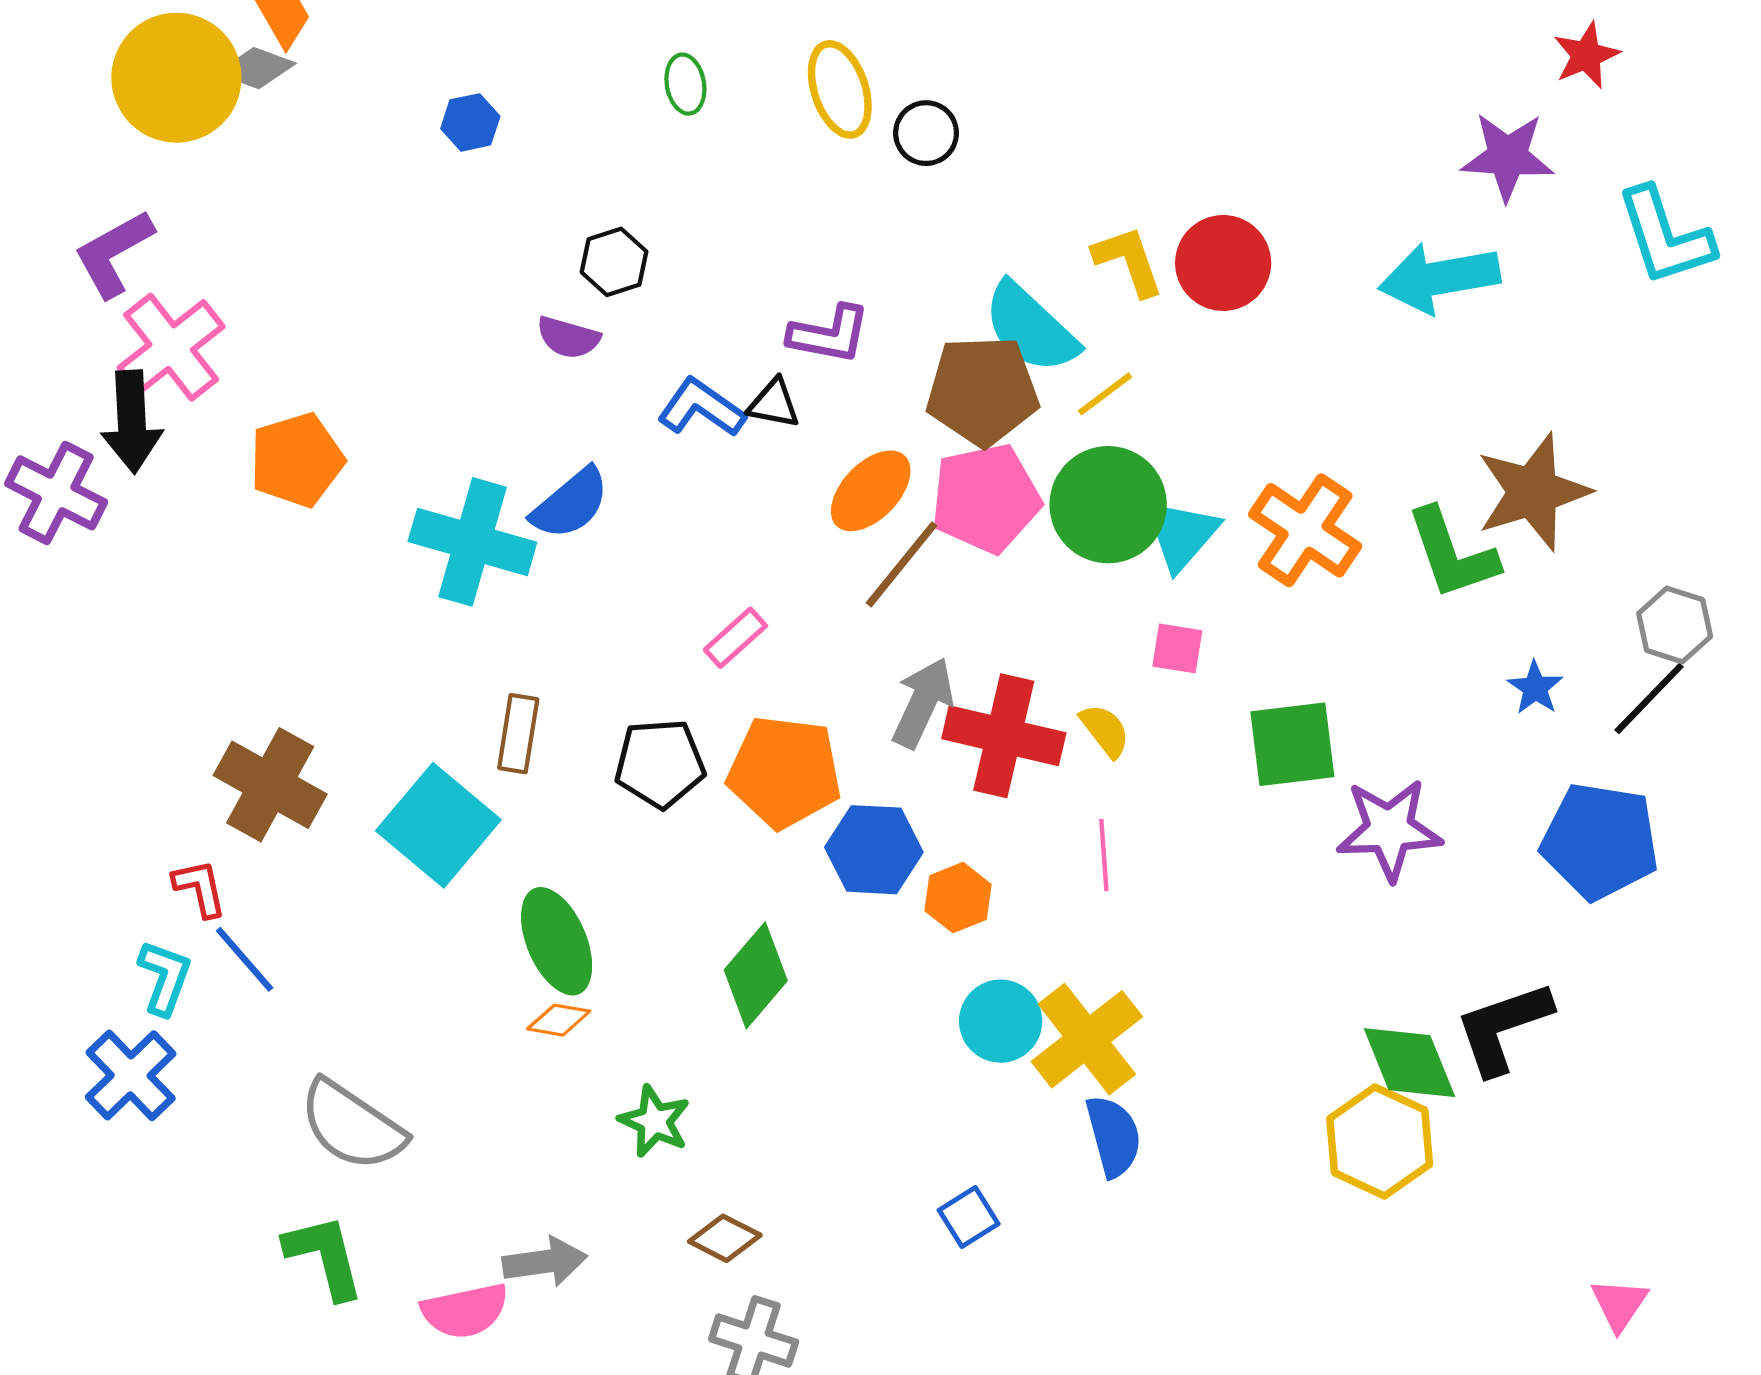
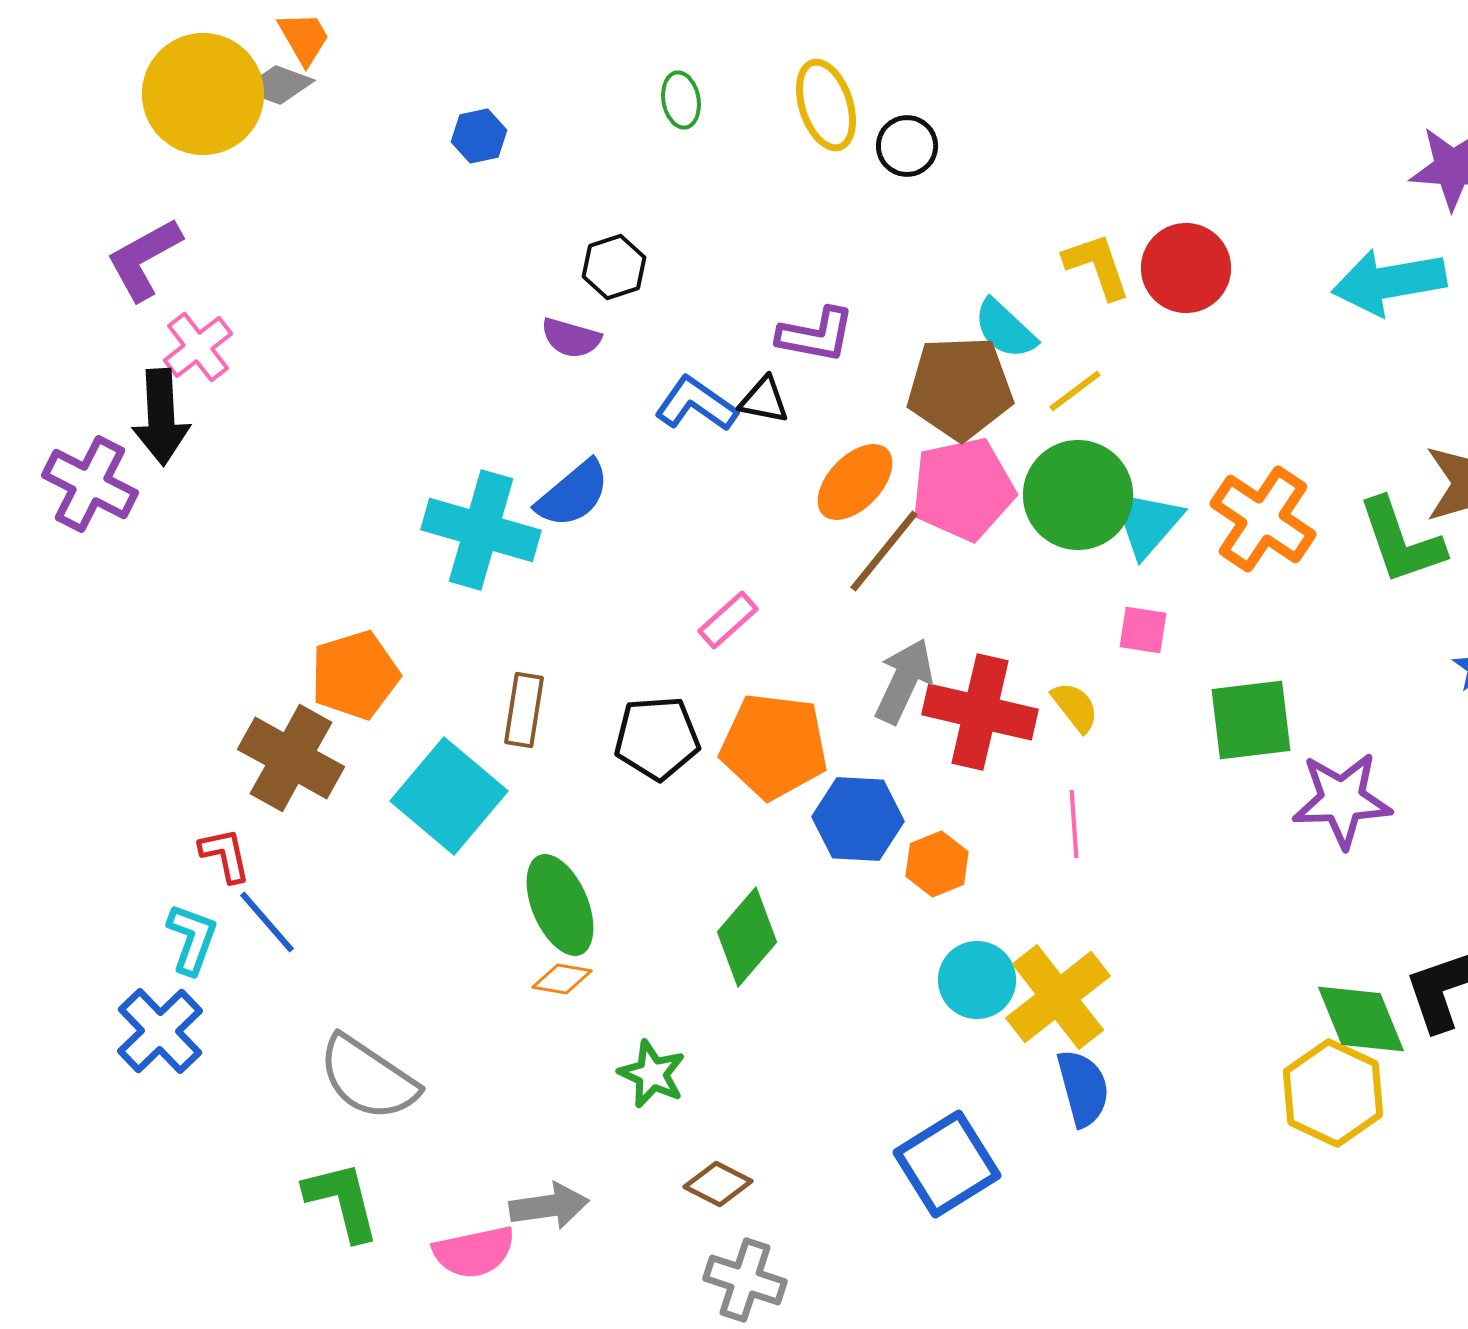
cyan semicircle: (1030, 328) -> (1005, 329), size x0.7
pink cross: (171, 347) -> (198, 347), size x0.7
orange pentagon: (297, 460) -> (355, 675), moved
blue square: (969, 1217) -> (947, 1164), size x1.8

